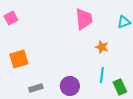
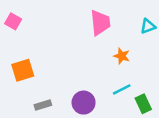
pink square: (11, 18) -> (13, 21), turned -32
cyan line: (102, 75) -> (122, 89), turned 56

